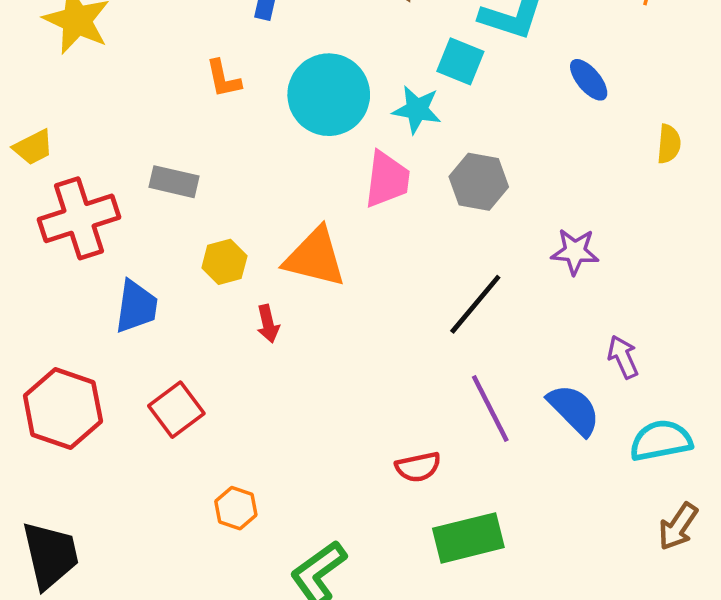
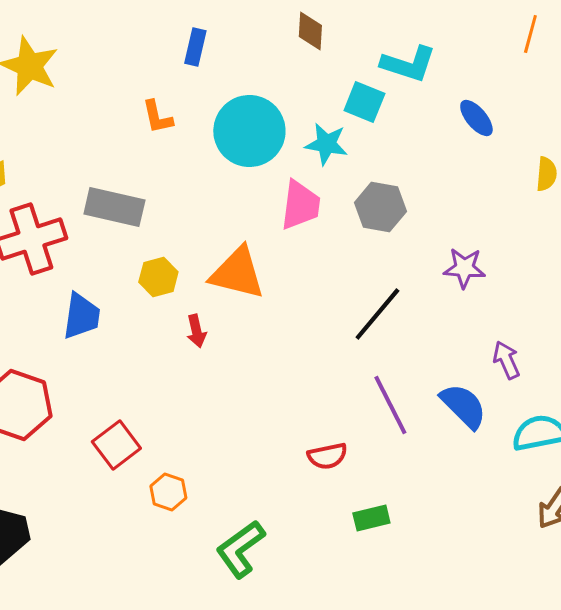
gray rectangle: (174, 182) -> (114, 207), size x1.4
red square: (176, 410) -> (116, 445), moved
green rectangle: (468, 538) -> (371, 518), size x0.6

